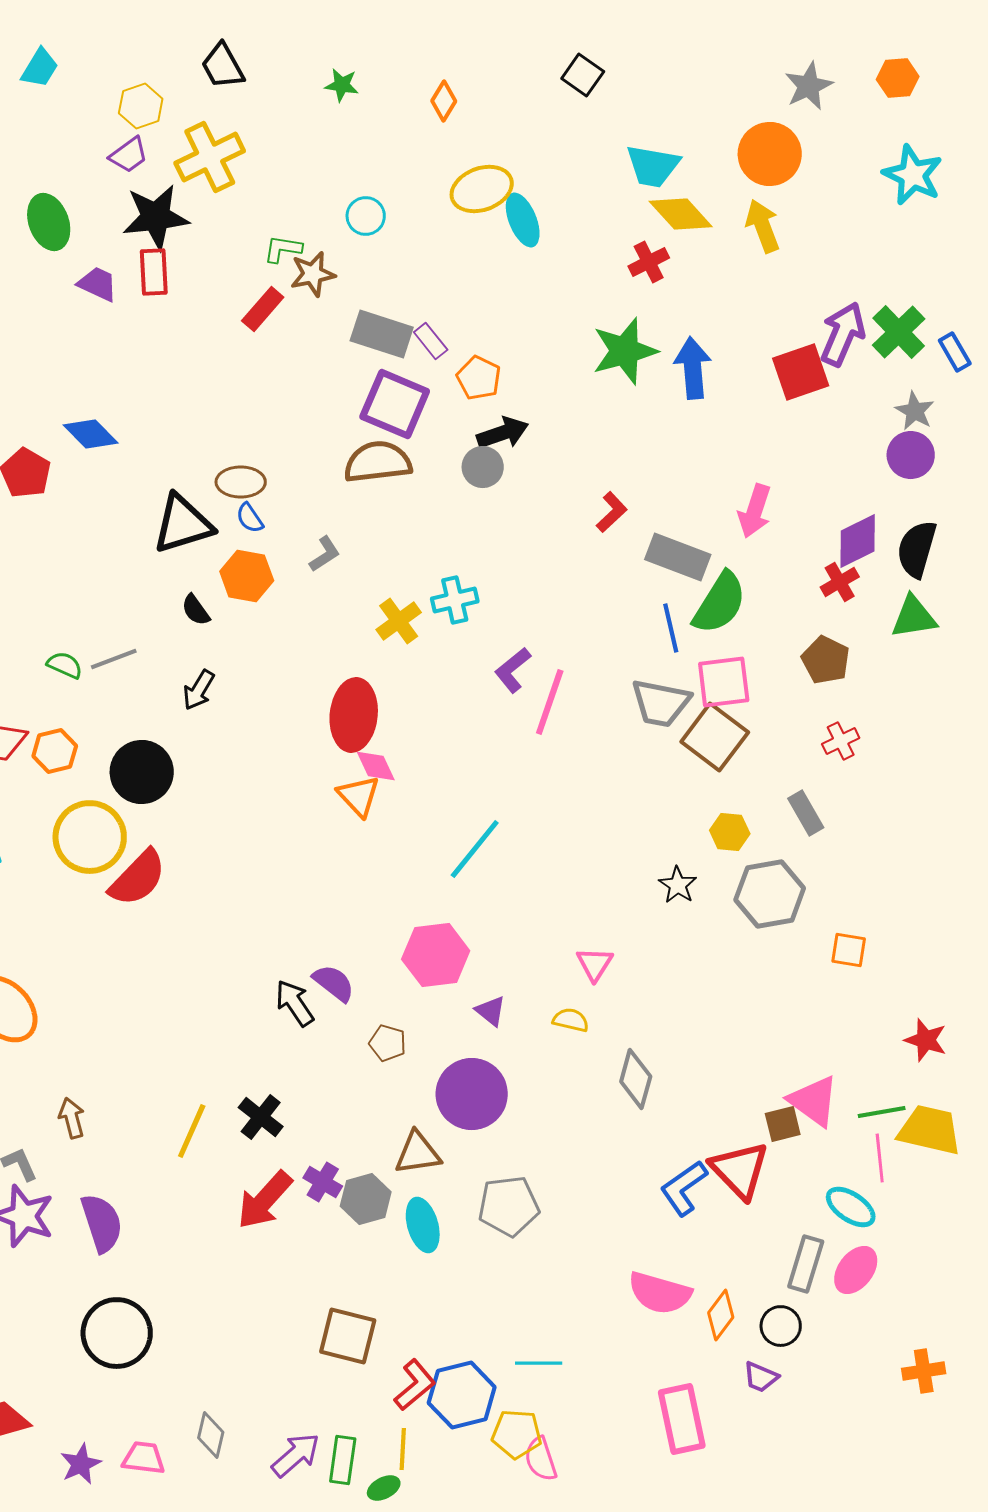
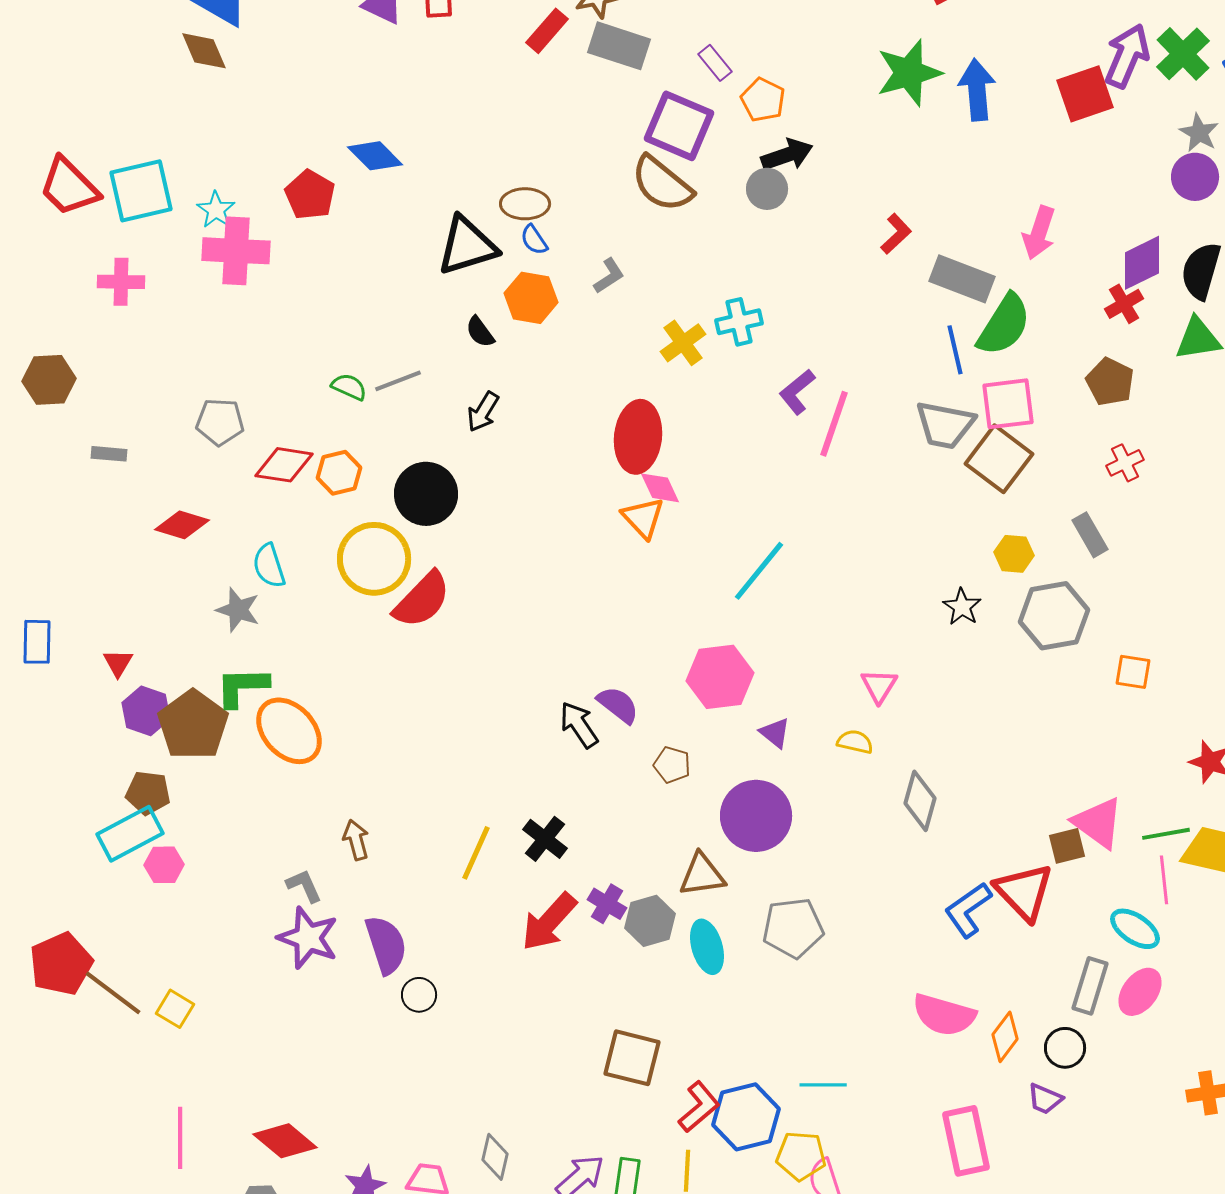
gray rectangle: (382, 334) -> (619, 46), moved
brown semicircle: (378, 462) -> (662, 184), turned -134
black circle: (117, 1333) -> (419, 995), moved, size x0.5

